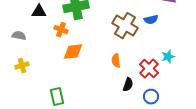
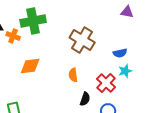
blue semicircle: (151, 20) -> (120, 53), moved
orange cross: (61, 30) -> (13, 36), moved

